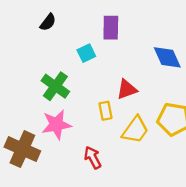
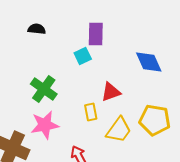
black semicircle: (48, 22) -> (37, 29), turned -120
cyan square: (86, 53) -> (83, 56), moved

